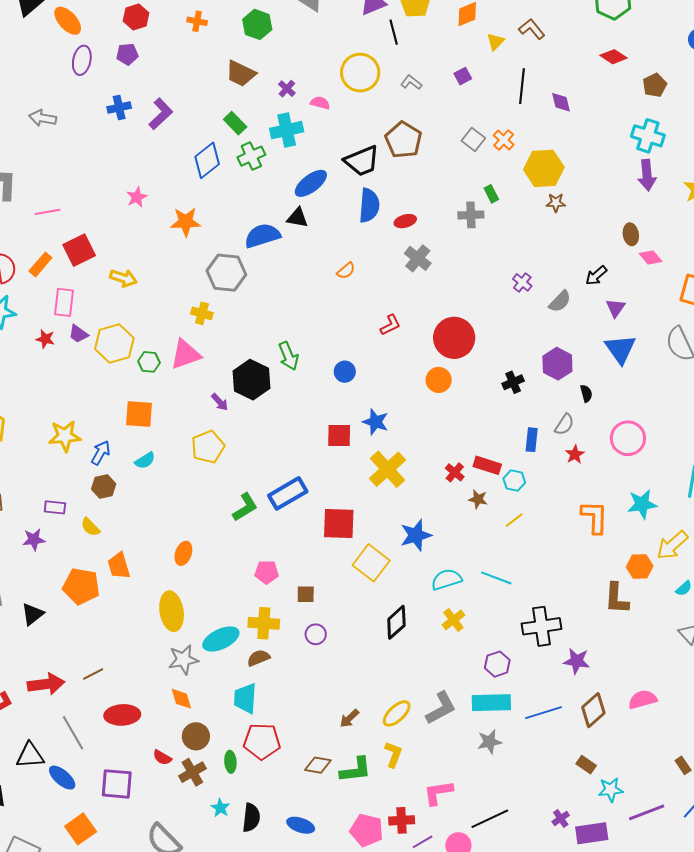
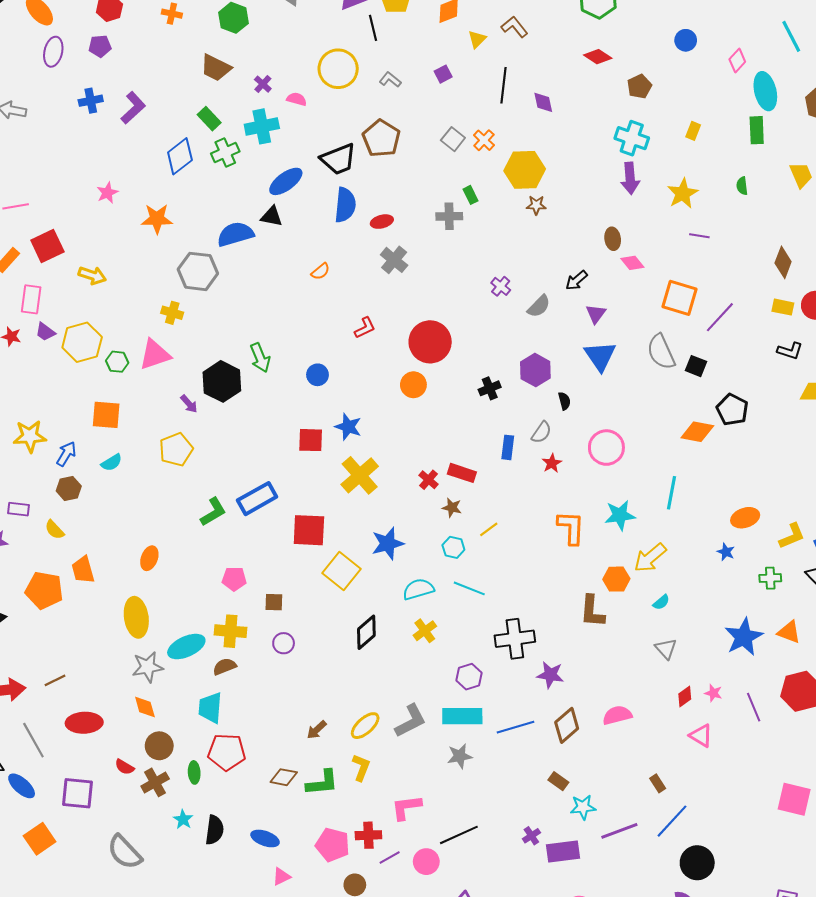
cyan hexagon: (514, 481) -> (453, 547), moved

